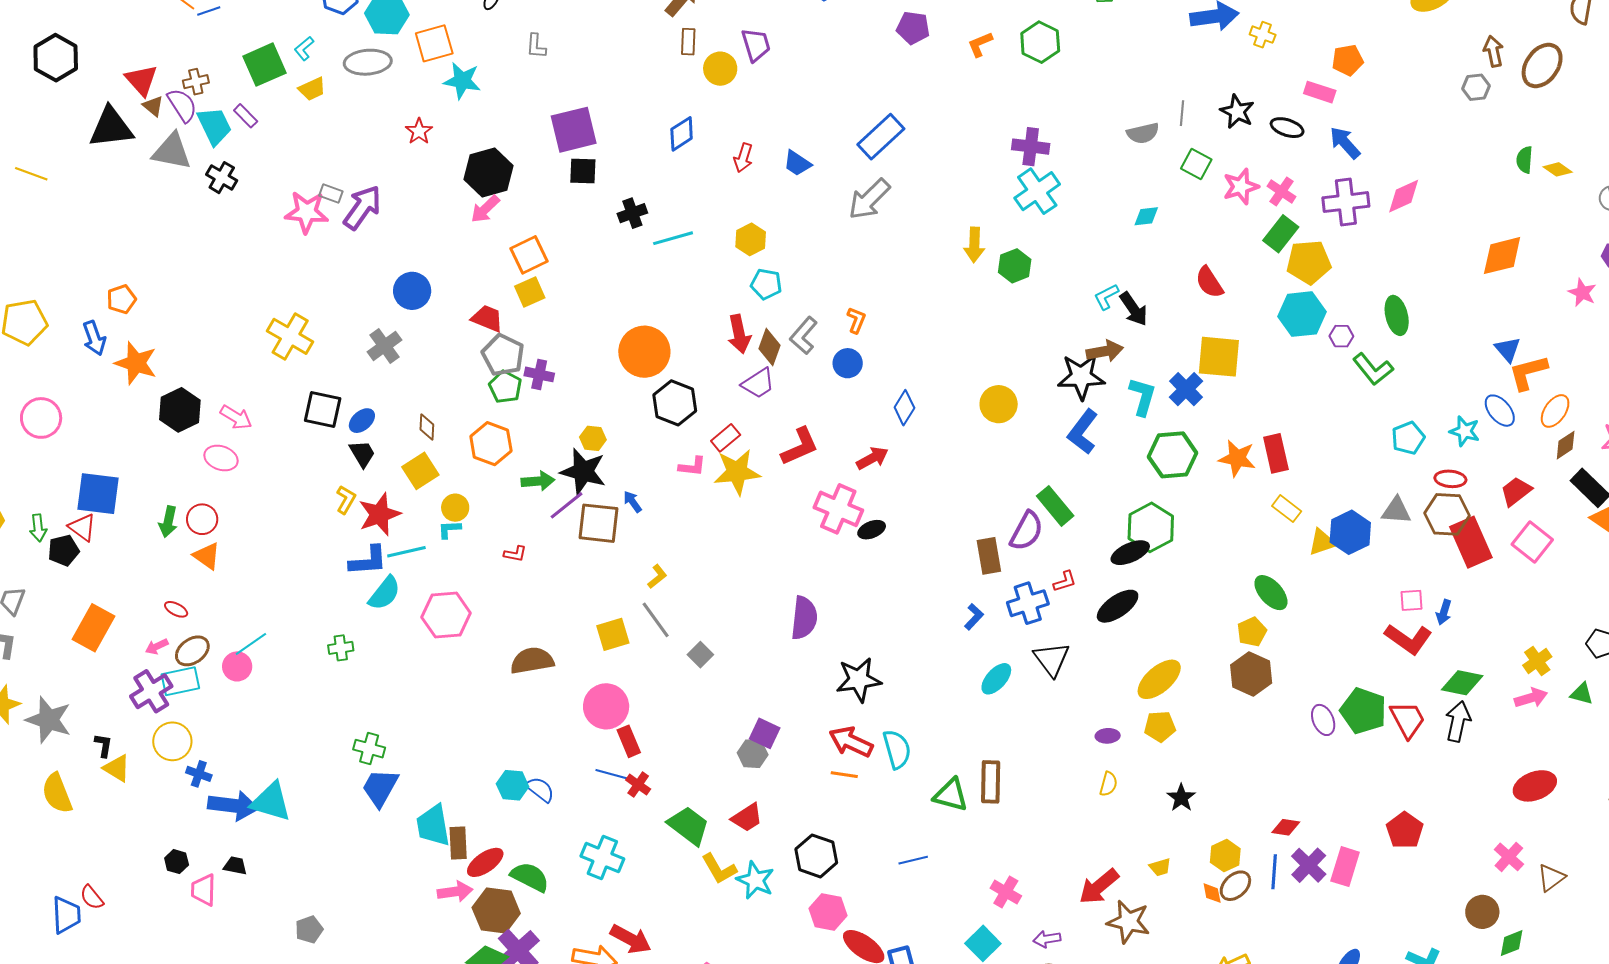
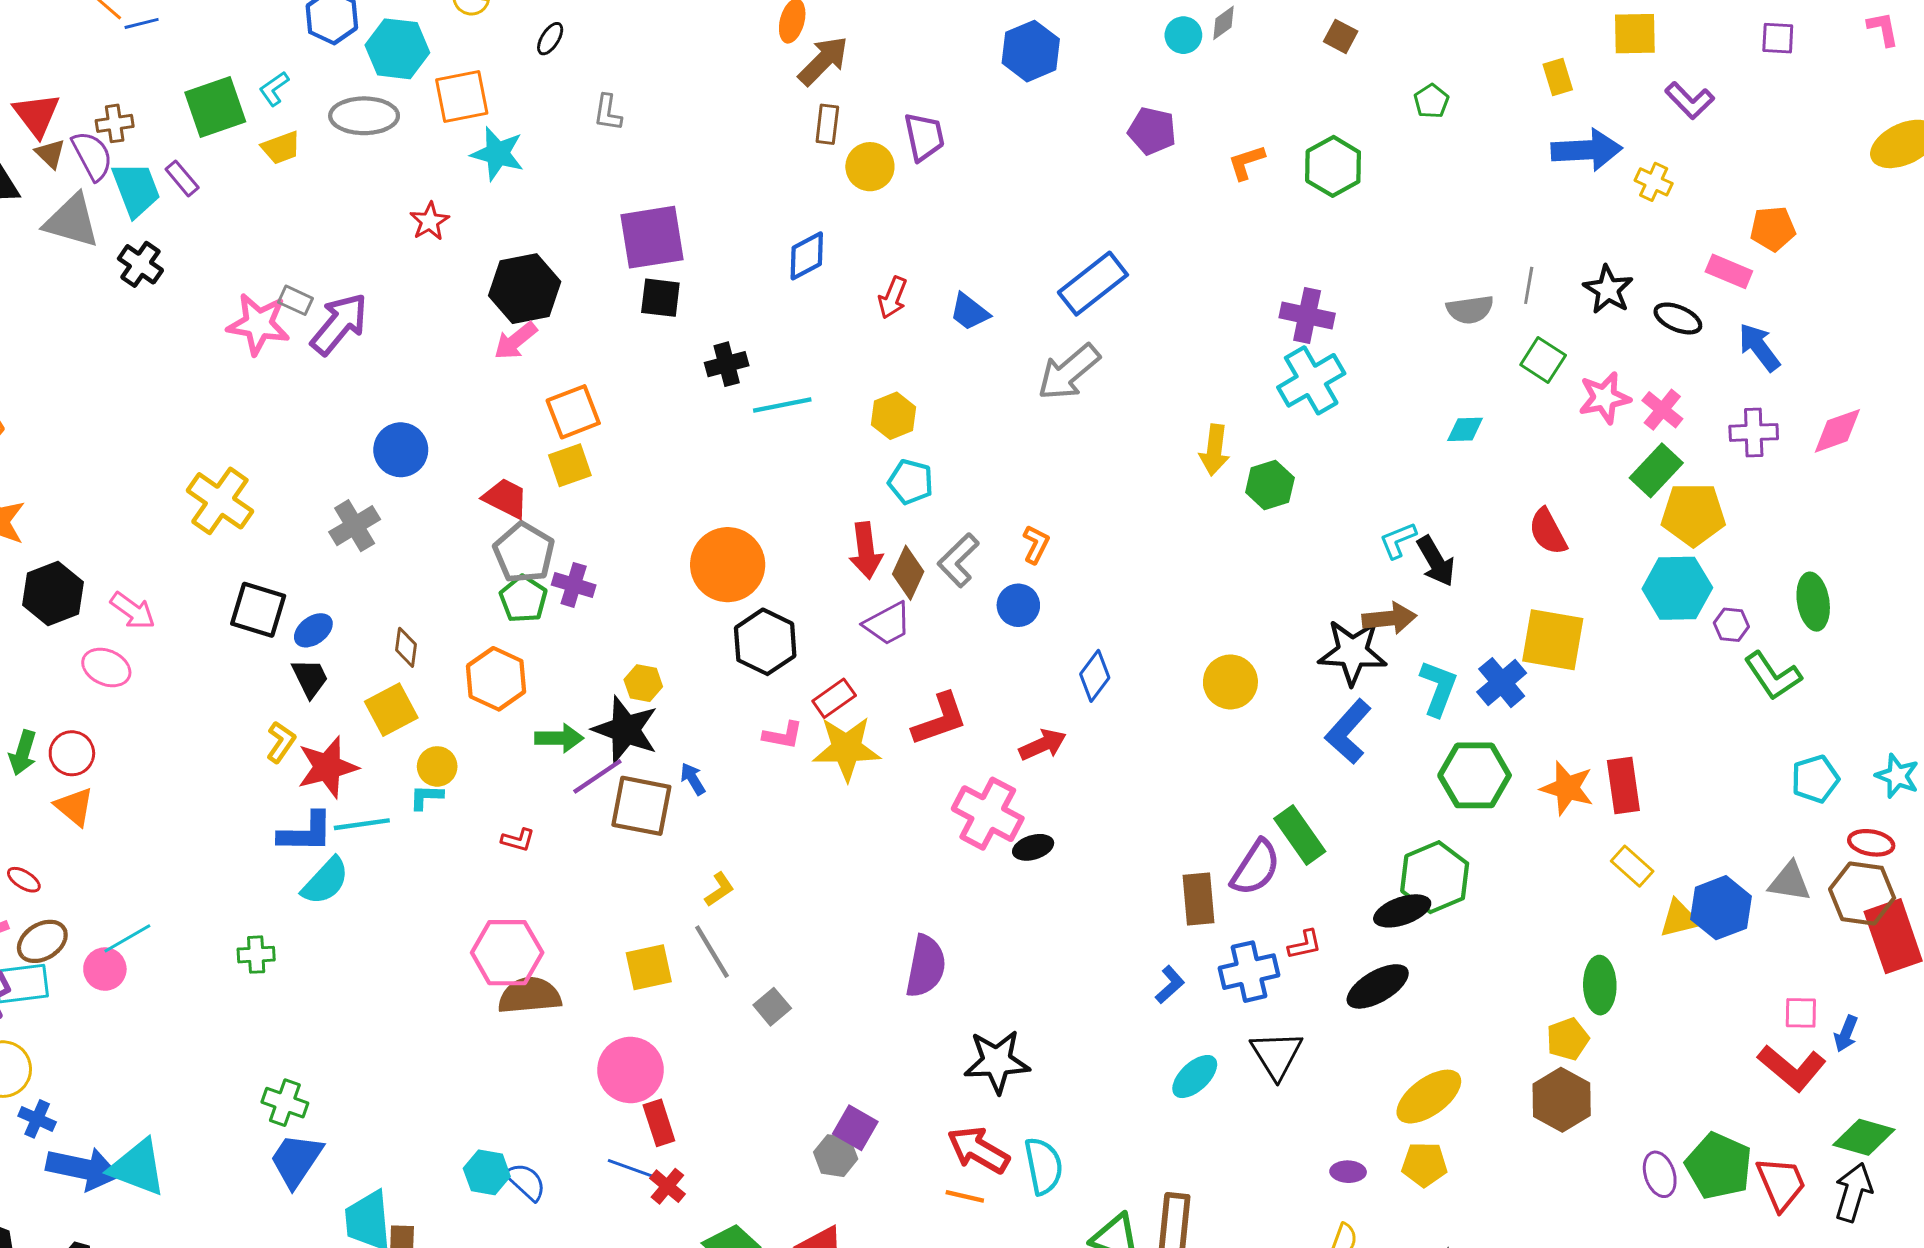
purple cross: (1346, 202) -> (1754, 432), size x0.7
green ellipse: (1271, 593) -> (1600, 985), turned 36
pink hexagon: (446, 615) -> (507, 953), moved

